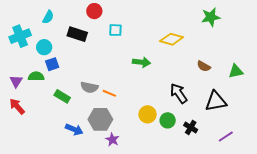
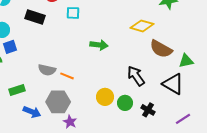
yellow diamond: (172, 39) -> (142, 26), moved
brown semicircle: (204, 66) -> (161, 49), size x1.6
green triangle: (236, 71) -> (186, 61), moved
green rectangle: (62, 96) -> (17, 90), moved, turned -49
black triangle: (216, 101) -> (173, 84), turned 40

